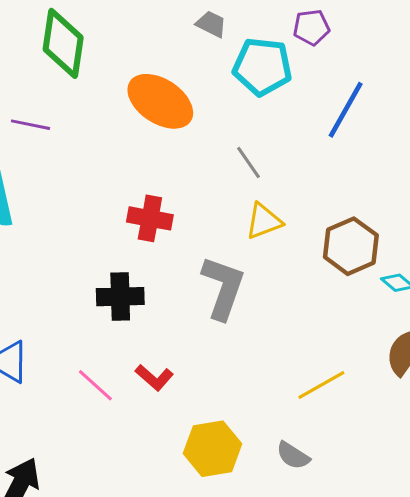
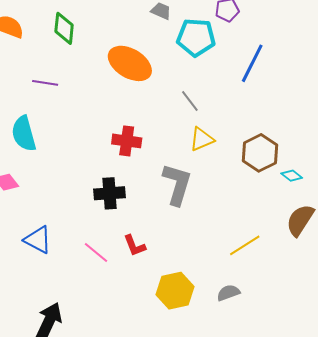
green diamond: (63, 43) -> (64, 28), size x0.7
red L-shape: (154, 378) -> (135, 246), turned 30
gray semicircle: (293, 456) -> (228, 293), turned 130

